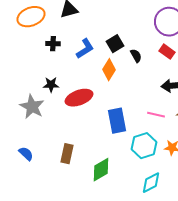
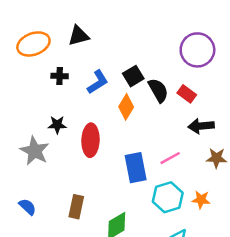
red rectangle: (167, 52) -> (187, 94), moved
black semicircle: (136, 56) -> (158, 90), size x1.5
red ellipse: (79, 98) -> (90, 140), turned -68
pink line: (156, 115) -> (170, 158), moved, turned -42

